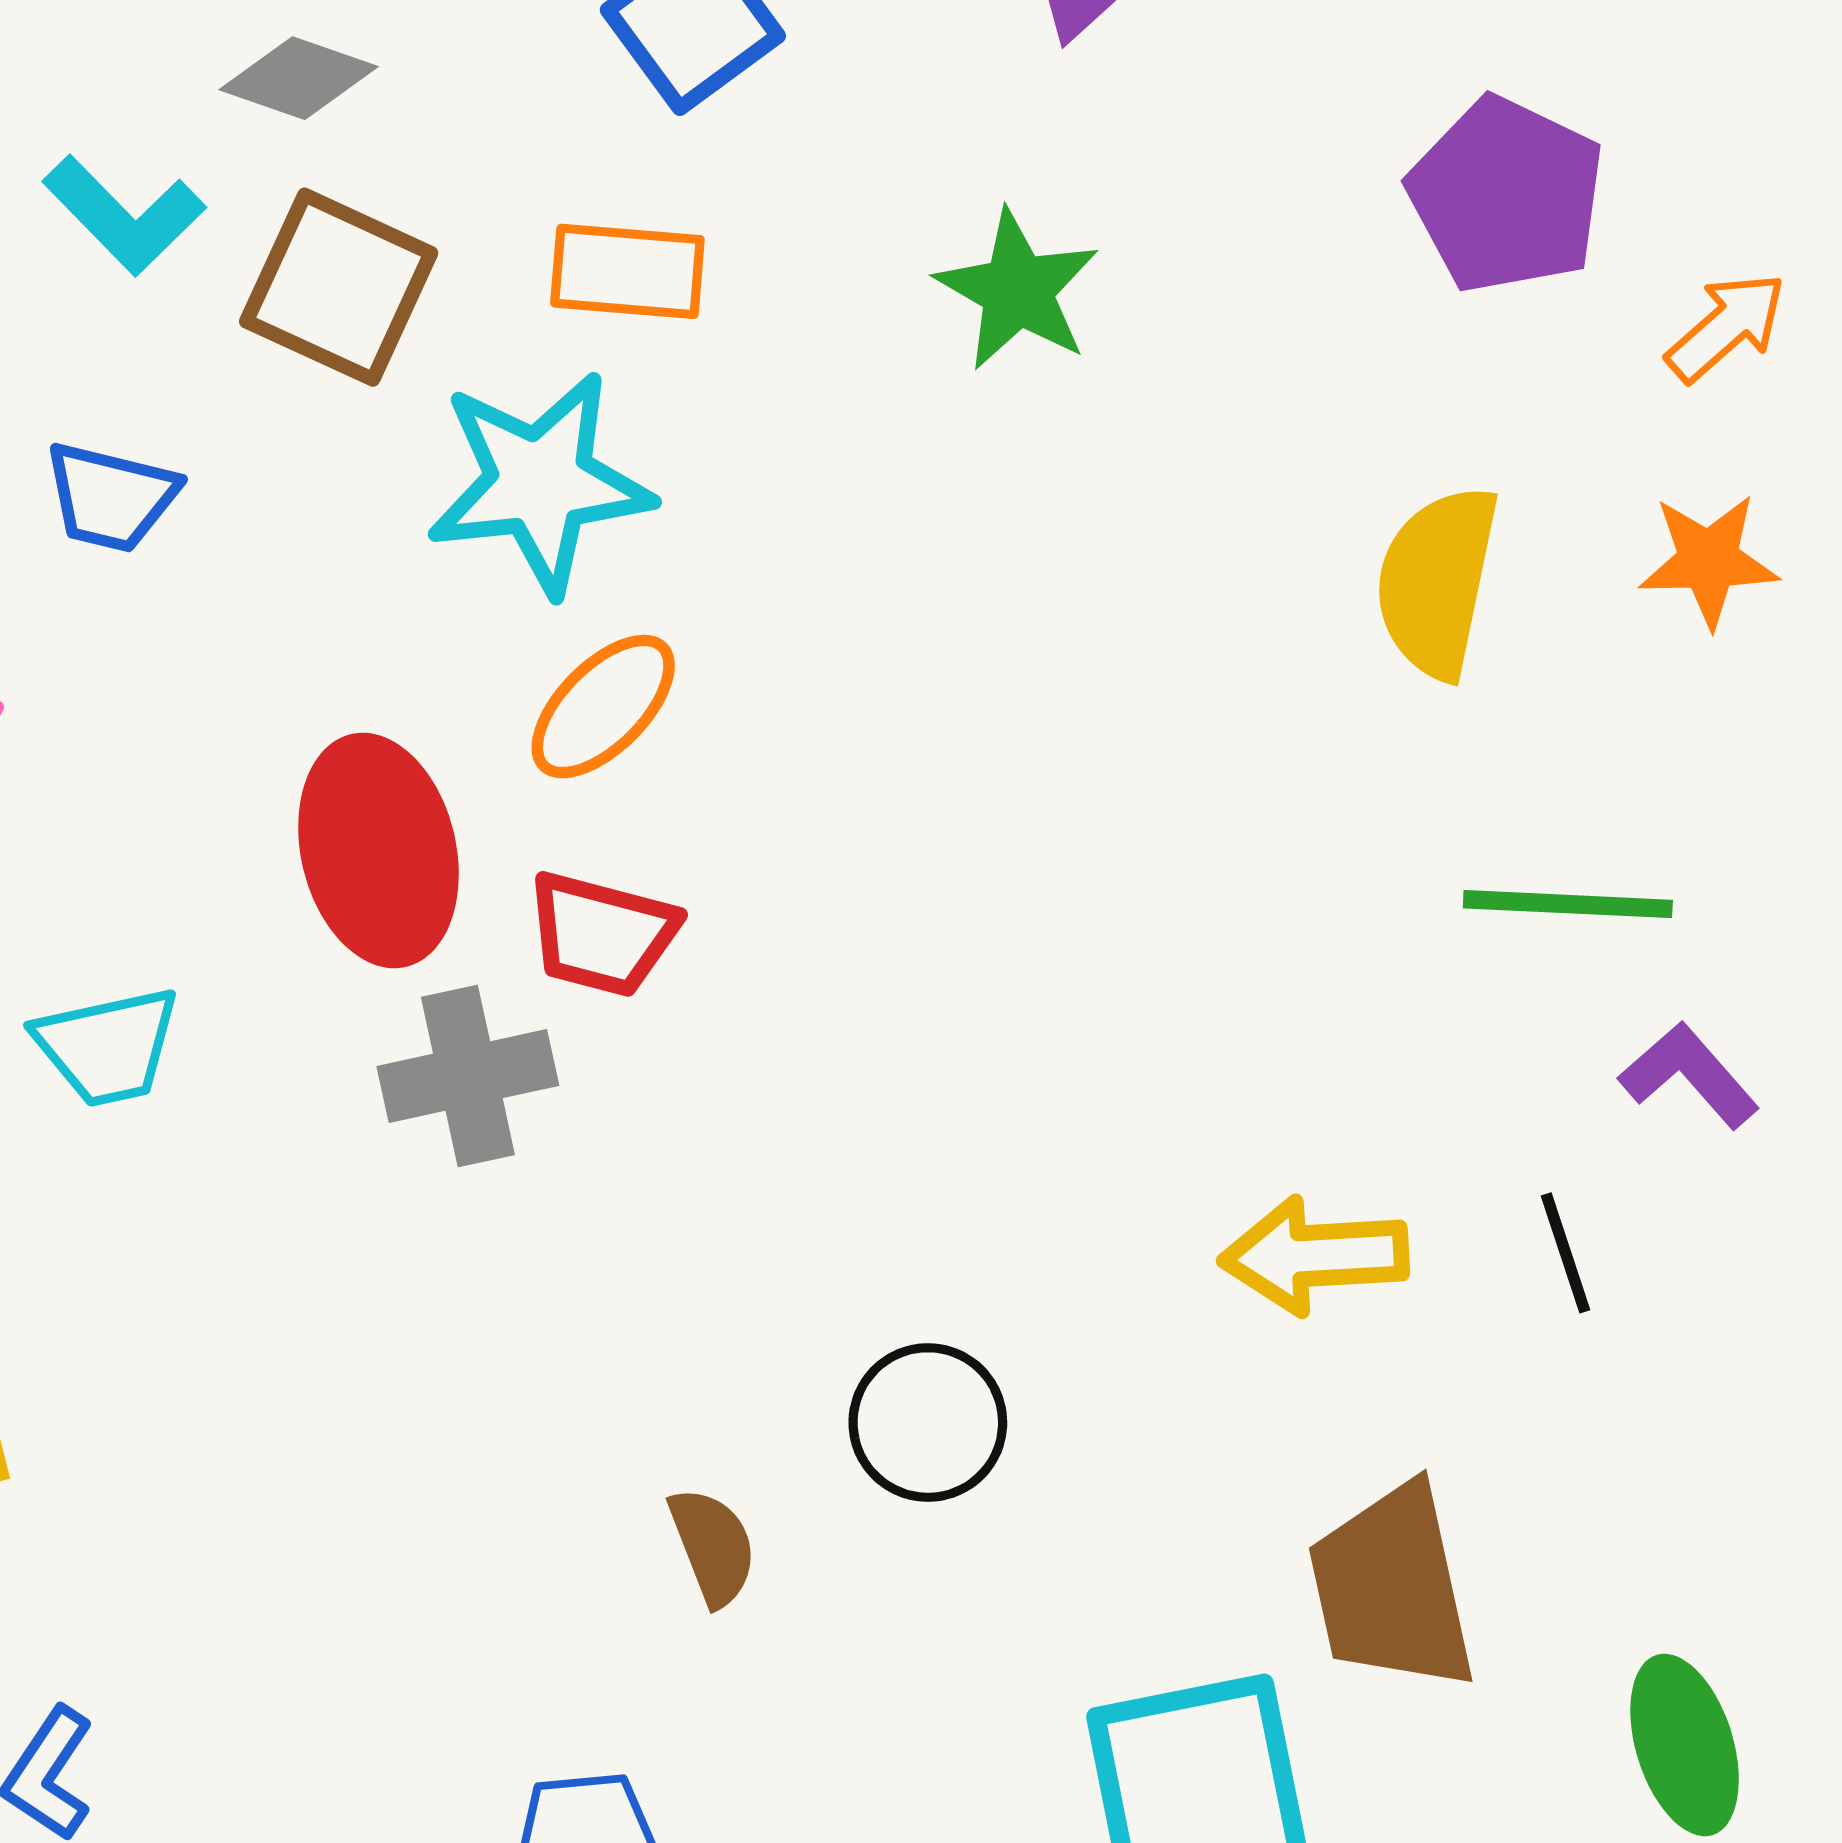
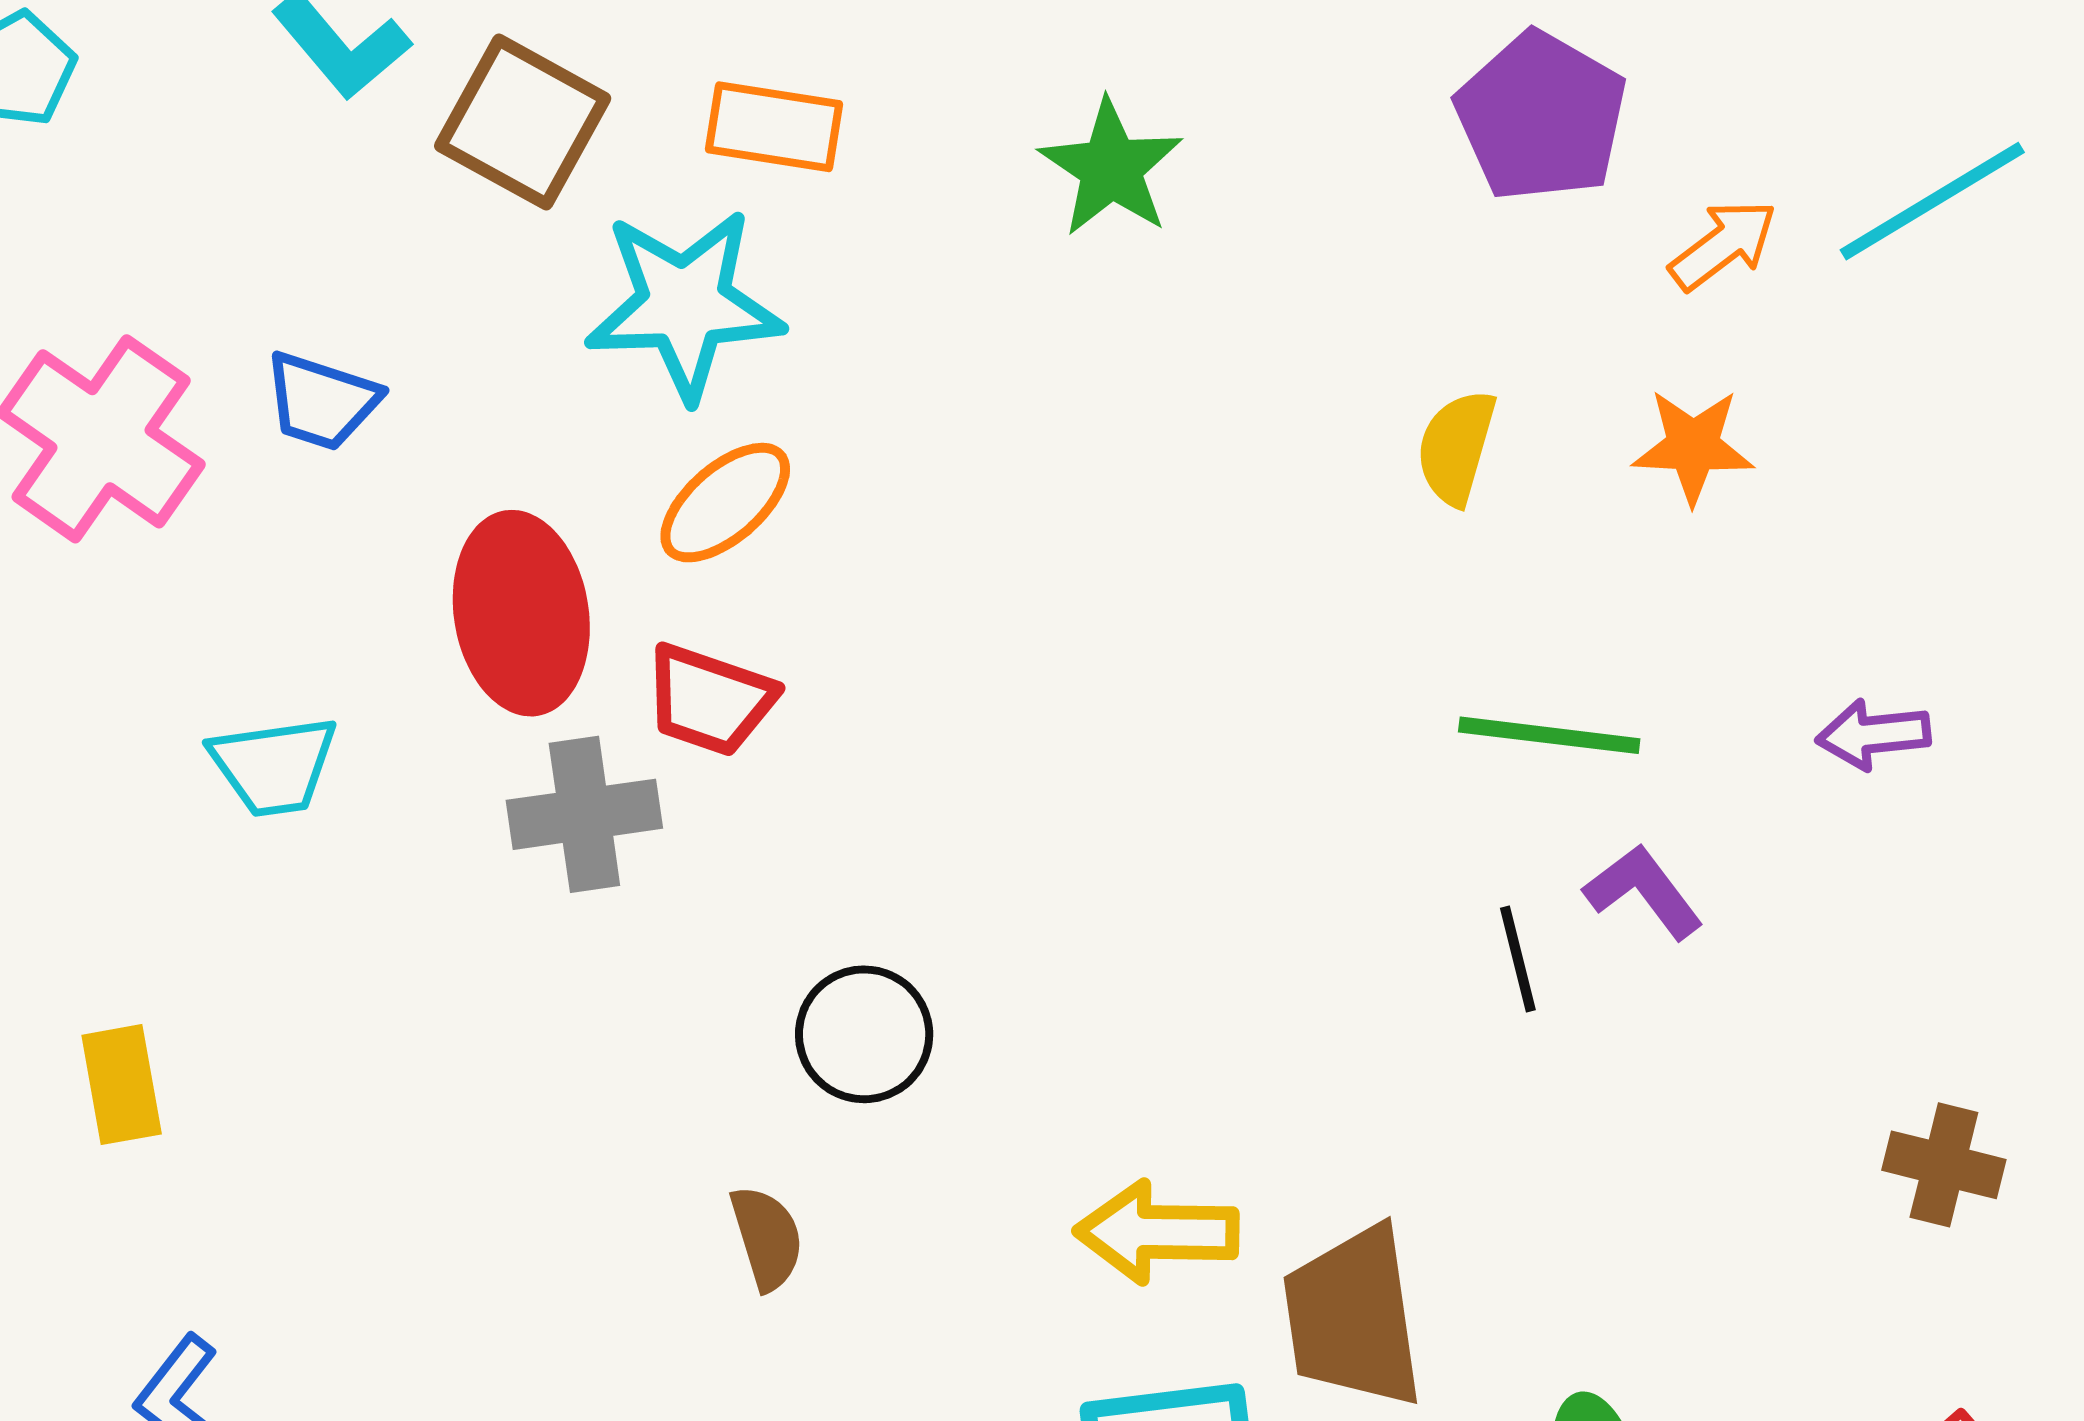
blue trapezoid: (111, 497) -> (322, 401), moved
yellow semicircle: (1437, 582) -> (1456, 447), size x0.7
black line: (1566, 1253) -> (1518, 959), moved
yellow arrow: (1314, 1256) -> (1157, 1232), moved
black circle: (928, 1423) -> (864, 1034), moved

